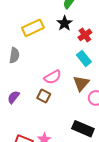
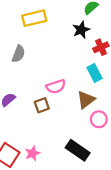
yellow rectangle: (33, 28) -> (34, 18), moved
brown square: (44, 96) -> (42, 105), turned 32

